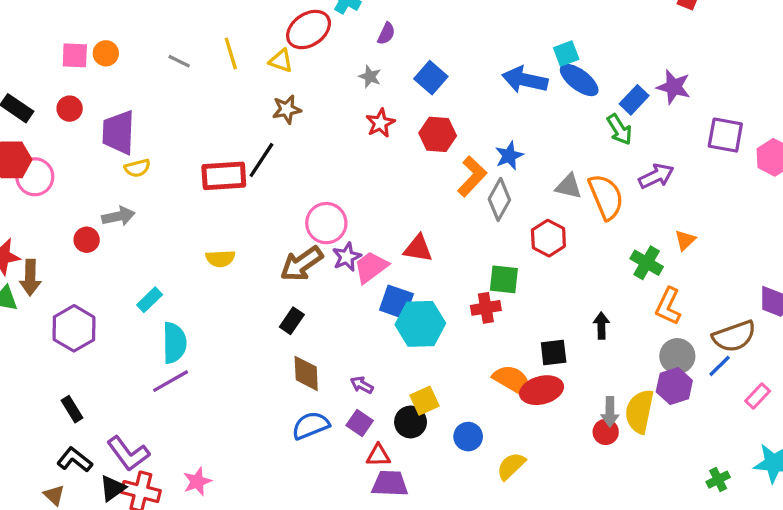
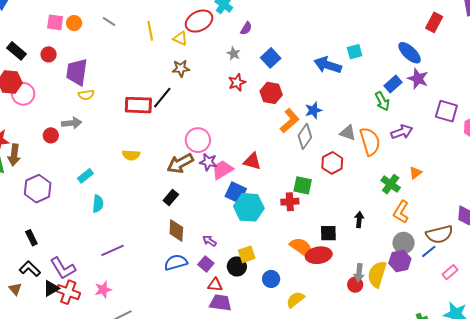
gray line: (179, 61) -> (109, 21), moved
blue ellipse: (579, 80) -> (410, 53), moved
purple star: (347, 257) -> (208, 162), turned 30
cyan semicircle: (174, 343) -> (98, 204), size x0.7
purple line: (171, 381) -> (113, 250), moved

